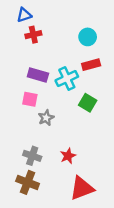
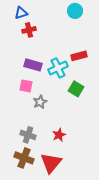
cyan circle: (88, 37) -> (75, 11), moved
red triangle: (82, 188) -> (51, 163), moved, turned -30

